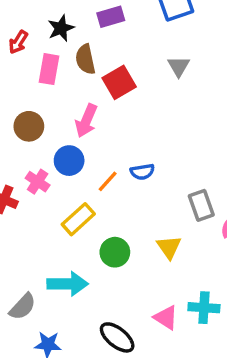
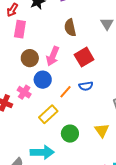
brown semicircle: (85, 59) -> (70, 28), moved
pink rectangle: (49, 69) -> (20, 29), moved
red square: (119, 82) -> (84, 57), moved
brown circle: (29, 126) -> (30, 58), moved

